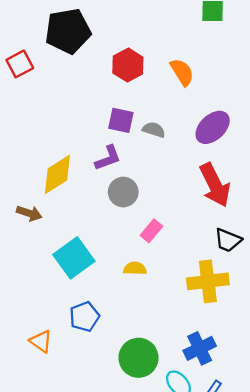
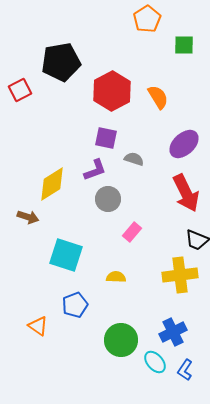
red hexagon: (128, 65) -> (112, 91), size x1.4
gray semicircle: (154, 130) -> (134, 159), moved
cyan square: (74, 258) -> (66, 255), turned -36
yellow semicircle: (135, 268) -> (116, 277), moved

